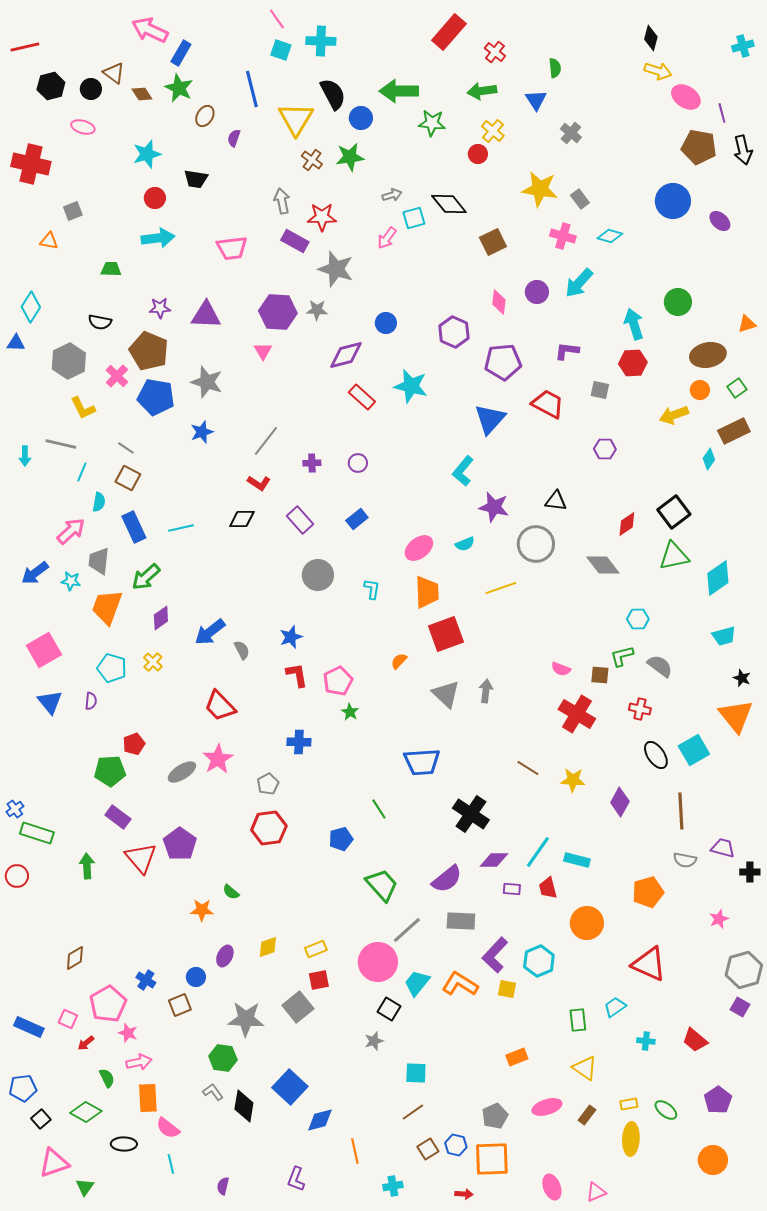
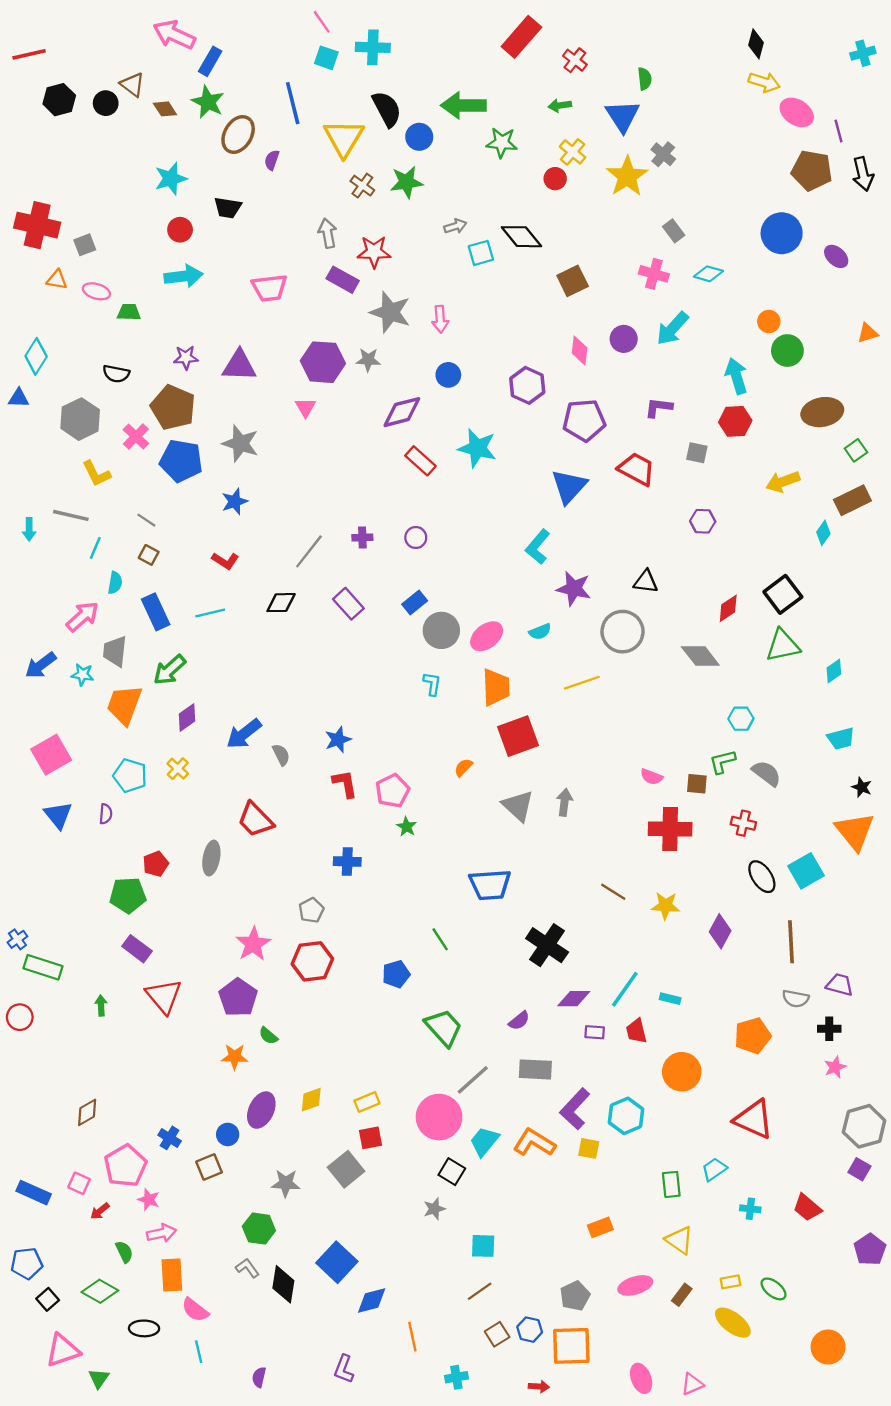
green arrow: (482, 91) -> (560, 105), size x0.7
blue triangle: (536, 100) -> (623, 116), size x1.4
brown ellipse: (205, 116) -> (238, 134), size x1.5
pink ellipse: (83, 127) -> (96, 291), moved
red cross: (31, 164) -> (37, 225), moved
yellow star: (540, 189) -> (627, 176), moved, turned 30
pink arrow: (387, 238) -> (440, 319), moved, turned -40
orange triangle: (747, 324) -> (868, 333), moved
orange circle: (700, 390) -> (769, 321), moved
gray line: (266, 441) -> (309, 551), moved
brown square: (128, 478) -> (149, 555), size x0.7
red L-shape: (259, 483) -> (225, 561), moved
gray circle: (318, 575) -> (441, 630), moved
cyan diamond: (718, 578) -> (834, 671), size x0.6
red cross: (577, 714) -> (670, 829), turned -30
pink star: (218, 759) -> (253, 944), moved
gray ellipse: (182, 772) -> (211, 858), moved, turned -48
purple pentagon: (180, 844) -> (238, 997), moved
cyan rectangle: (577, 860) -> (670, 999), size x0.7
green arrow: (87, 866) -> (101, 1006), size x0.7
black cross: (750, 872) -> (829, 1029), moved
purple semicircle: (447, 879) -> (519, 1021), size x0.6
purple ellipse: (225, 956) -> (261, 1110), size x1.4
gray star: (246, 1019) -> (286, 1183), size x0.7
purple pentagon: (718, 1100) -> (870, 1249), moved
yellow ellipse: (631, 1139) -> (733, 1323), turned -56

